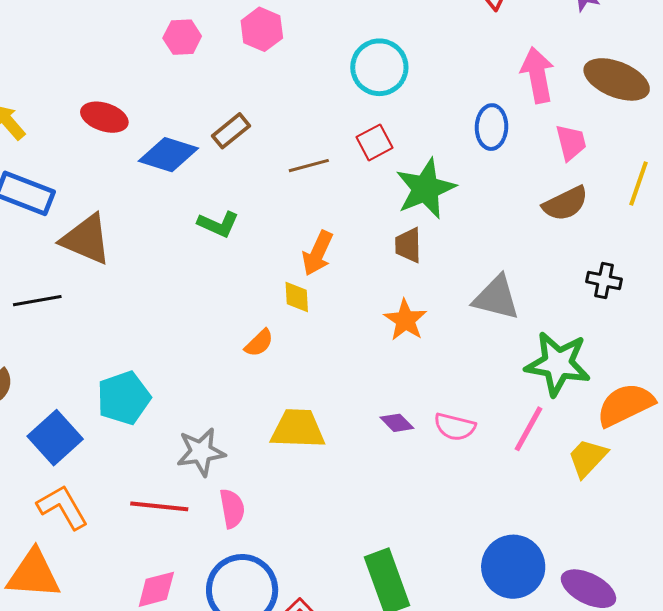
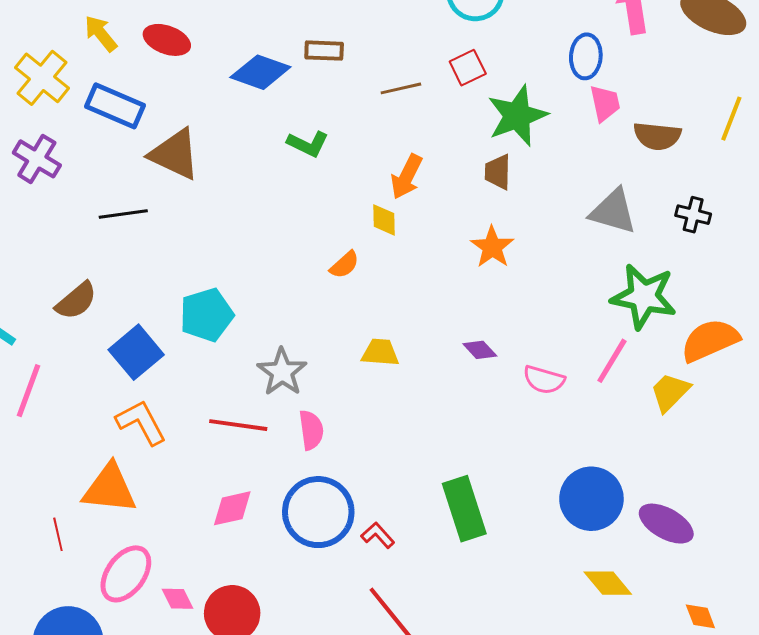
red ellipse: (104, 117) -> (167, 40), moved
brown rectangle: (231, 131) -> (324, 51), turned 39
pink trapezoid: (571, 142) -> (605, 103), moved
brown semicircle: (565, 204) -> (657, 136), turned 30
gray triangle: (496, 298) -> (613, 211), moved
pink semicircle: (455, 427) -> (544, 380), moved
yellow trapezoid: (298, 429) -> (380, 352), size x0.7
gray star: (201, 452) -> (282, 372), turned -30

